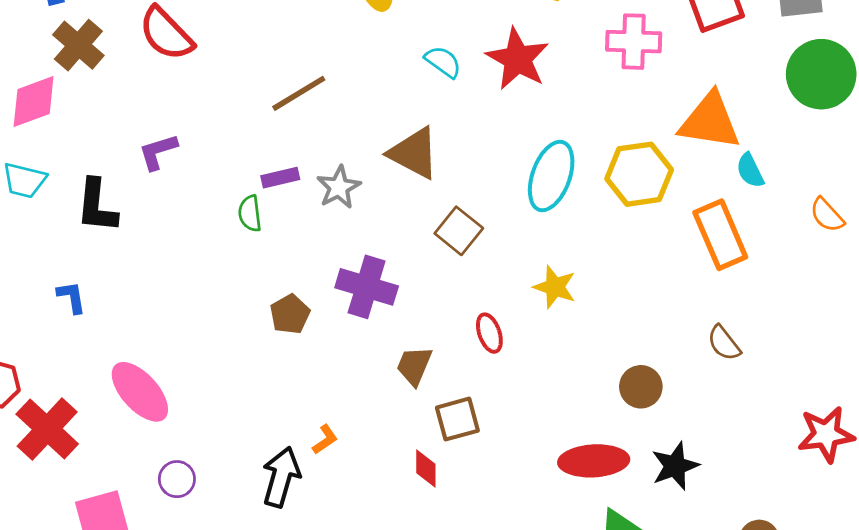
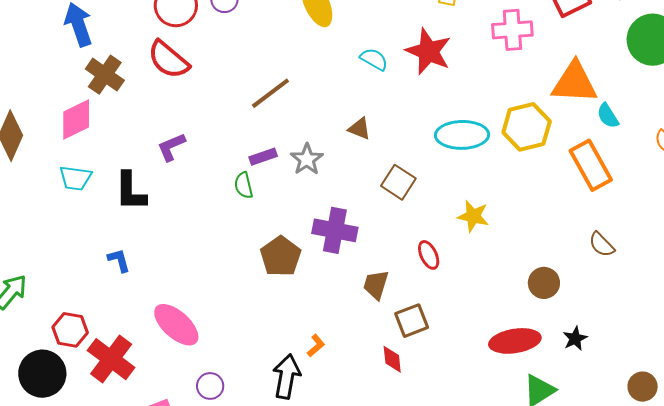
brown triangle: (414, 153) -> (359, 129), size x0.6
cyan ellipse: (551, 176) -> (462, 135), turned 75
brown pentagon: (290, 314) -> (281, 256), size x1.4
black star: (675, 466) -> (575, 339), size x0.7

